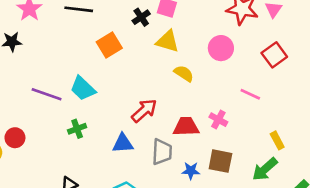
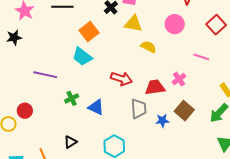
cyan trapezoid: (83, 88) -> (82, 57), moved
red arrow: (144, 111) -> (121, 79), turned 65
pink cross: (218, 120) -> (179, 79), turned 32
blue triangle: (123, 143) -> (96, 107), moved, turned 36
brown square: (220, 161) -> (184, 111), turned 36

